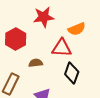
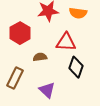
orange semicircle: (77, 29) -> (78, 13), moved, turned 30

